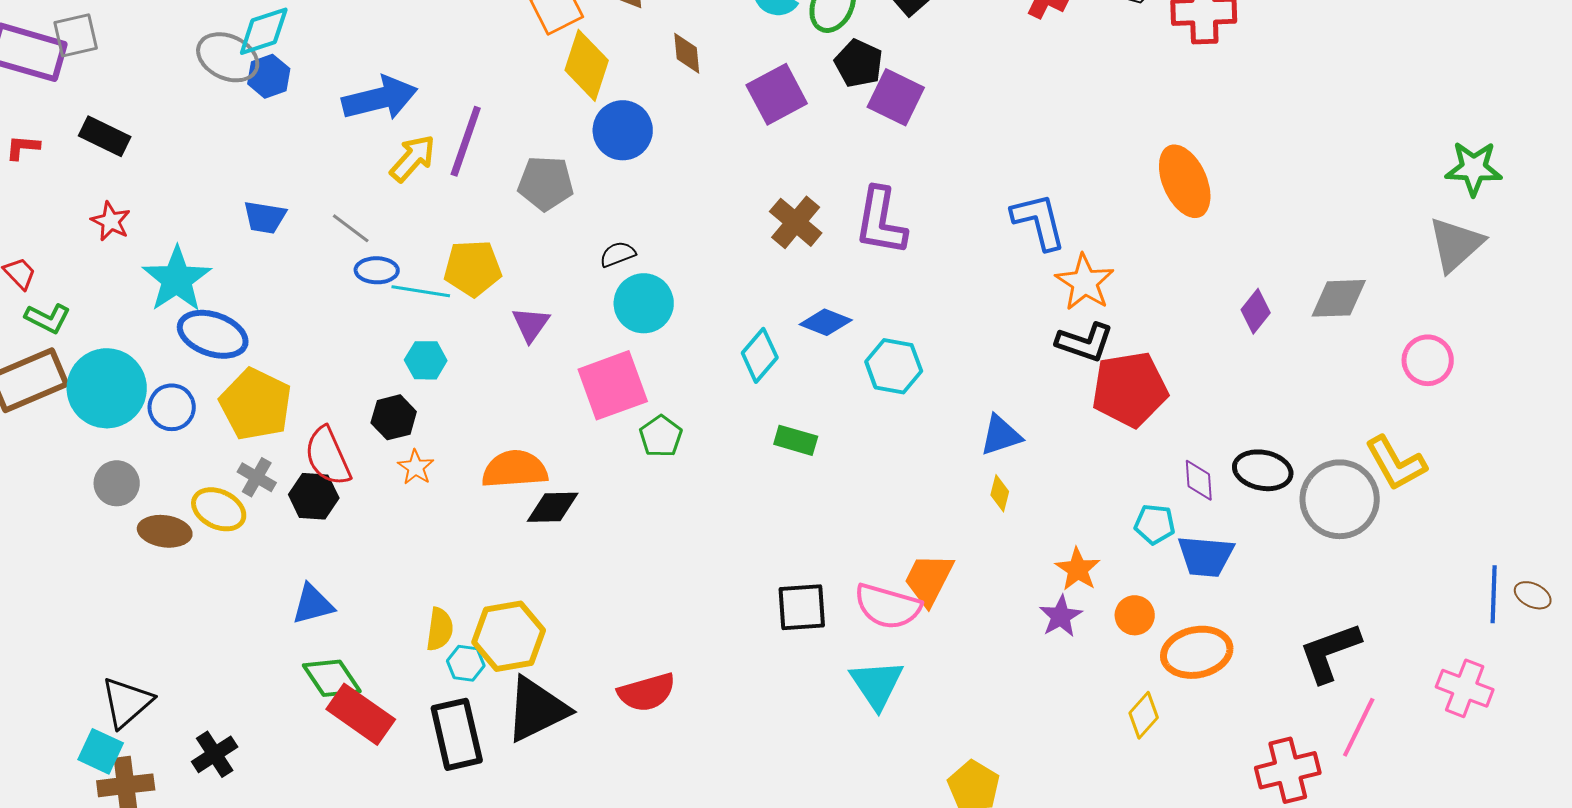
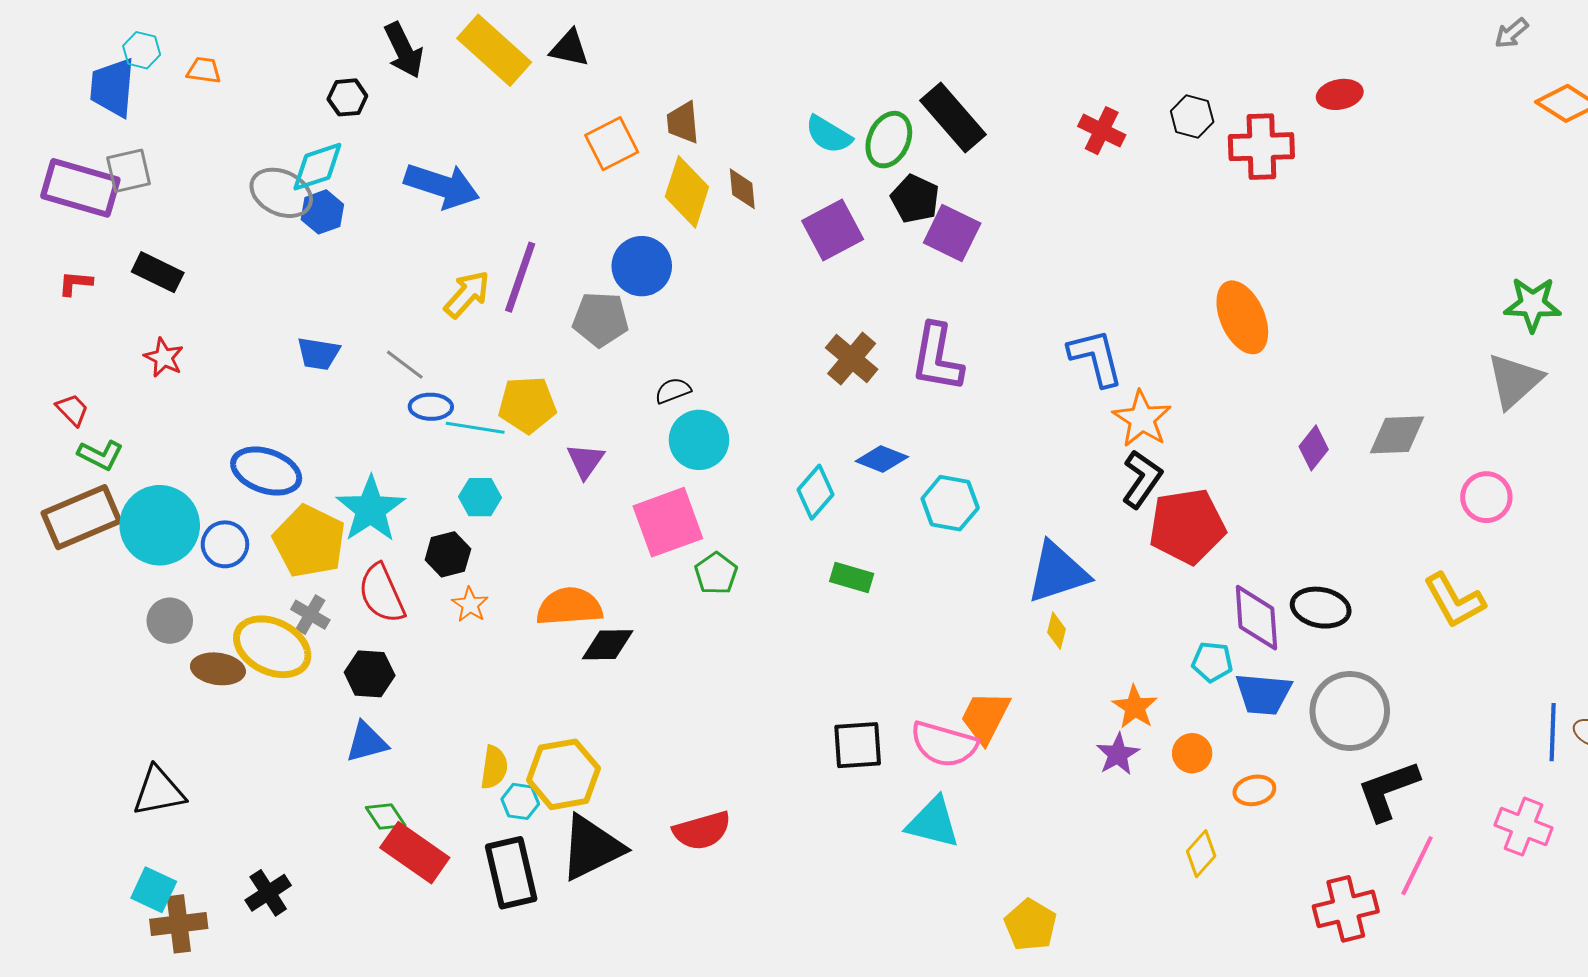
yellow diamond: (587, 65) -> (687, 192), moved
blue arrow: (380, 98) -> (442, 186), moved, turned 32
blue circle: (623, 130) -> (642, 266), moved
cyan star: (177, 279) -> (371, 509), moved
black L-shape: (1085, 342) -> (1142, 479), turned -74
blue triangle: (1001, 435) -> (1058, 572), size x1.5
purple diamond: (1199, 480) -> (1256, 618), size x1.6
black hexagon: (314, 496) -> (370, 674), moved
gray circle: (1340, 499) -> (1350, 711), moved
yellow ellipse: (219, 509) -> (272, 647), size x1.4
orange ellipse: (1197, 652) -> (1254, 790), size x0.6
green diamond: (332, 678) -> (386, 816), size x0.7
cyan triangle: (877, 684) -> (933, 823), turned -42
black triangle: (127, 702) -> (159, 791), moved, turned 30

